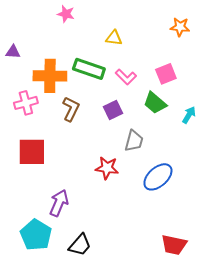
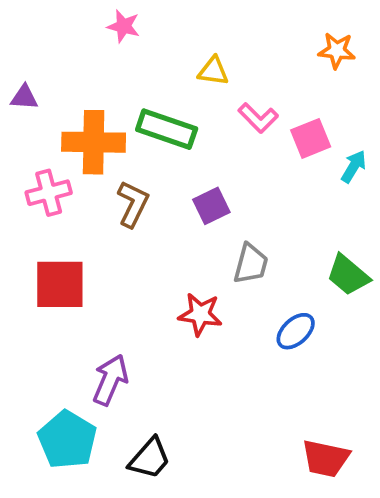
pink L-shape: (126, 77) -> (258, 118), moved
green trapezoid: (155, 103) -> (348, 275), moved
cyan arrow: (189, 115) -> (354, 167), moved
blue ellipse: (158, 177) -> (296, 331), size x0.7

